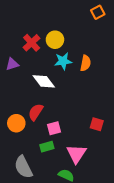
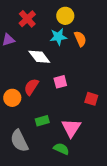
yellow circle: (55, 40) -> (65, 16), moved
orange semicircle: (86, 63) -> (80, 39), turned -35
pink square: (54, 128) -> (60, 82), moved

